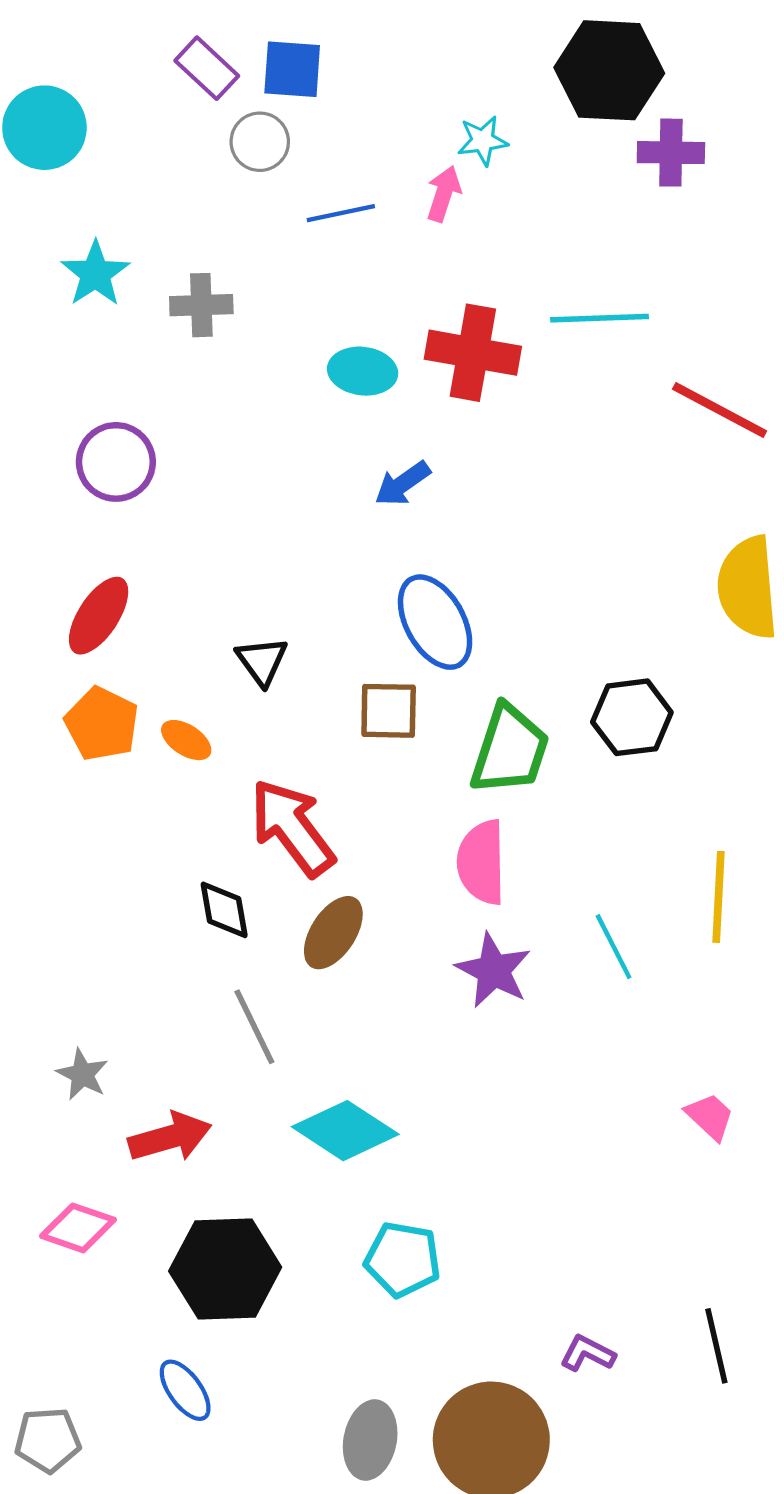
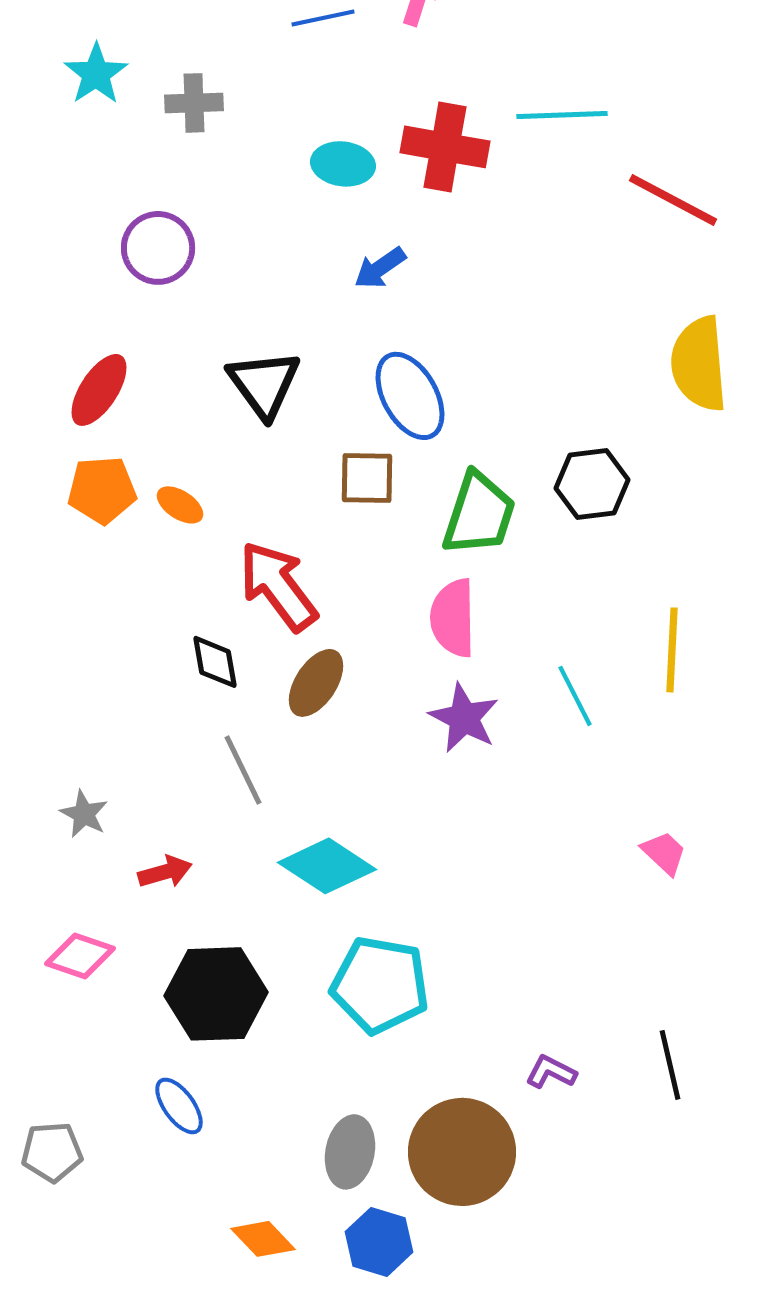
purple circle: (116, 462) -> (158, 248), moved
black triangle: (262, 661) -> (264, 384), moved, size x1.5
orange pentagon: (102, 724) -> (102, 490), turned -30
red arrow: (170, 1137) -> (165, 872), size x0.7
cyan pentagon: (403, 1259) -> (380, 985), size x1.4

